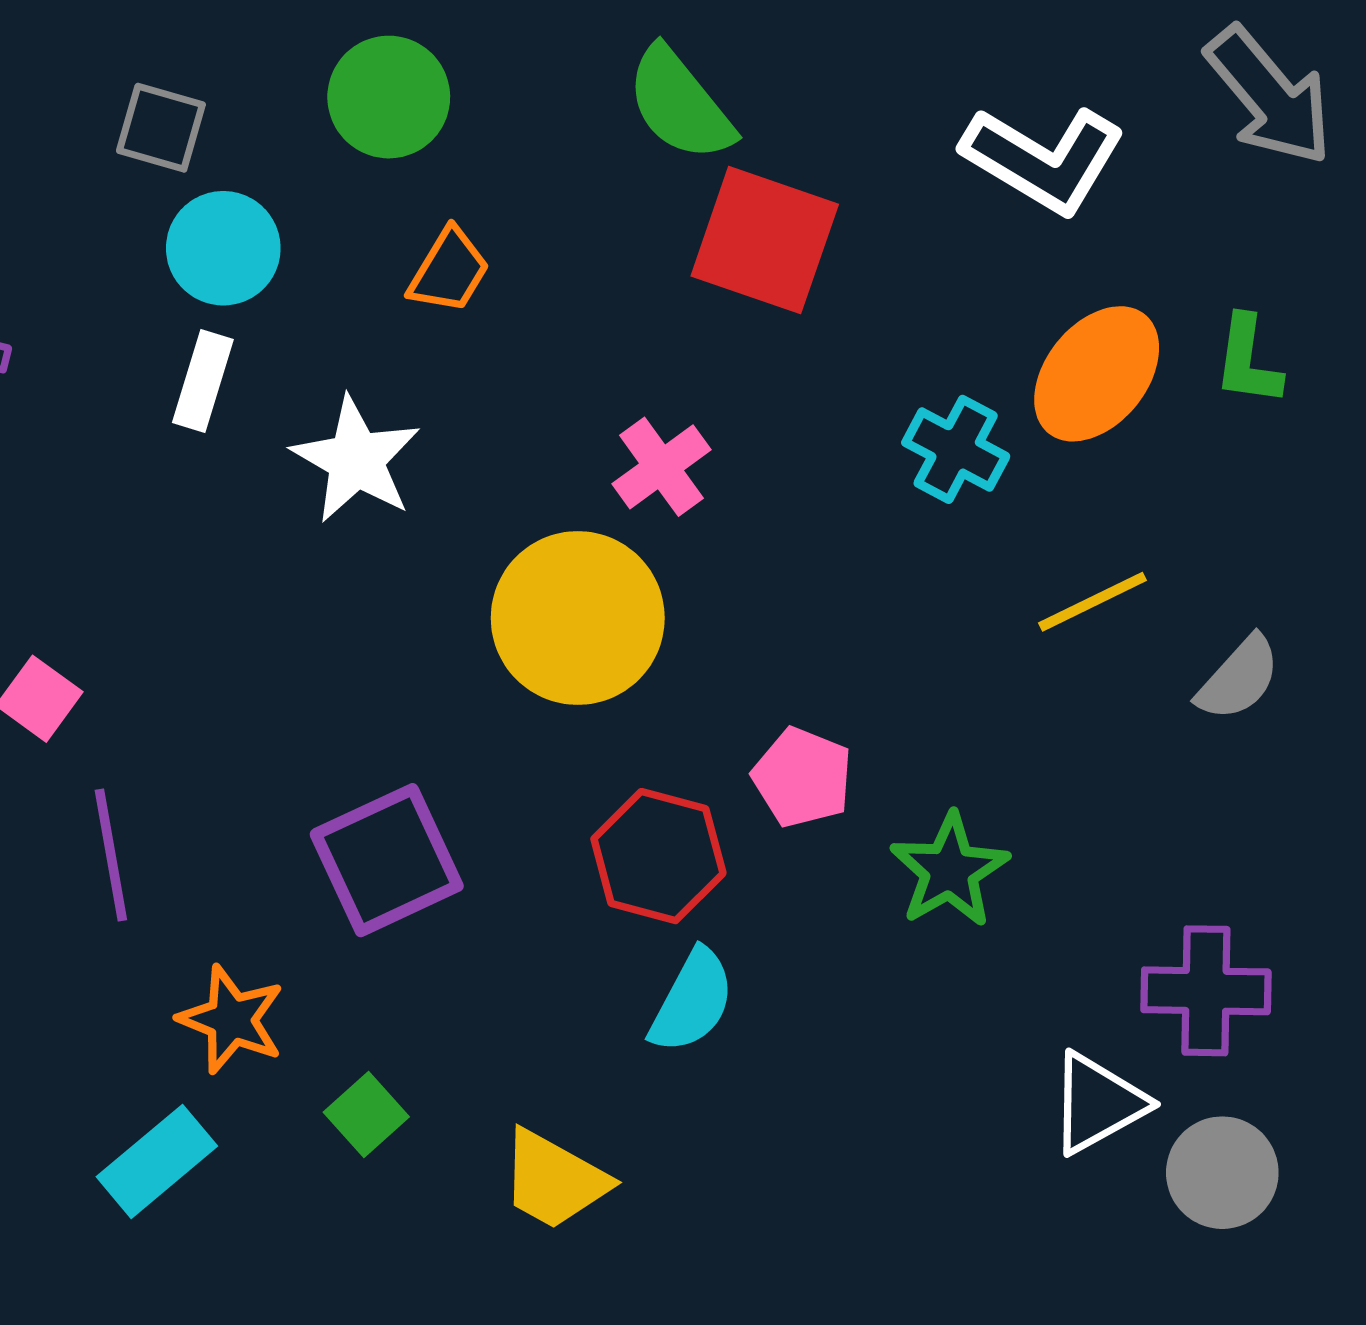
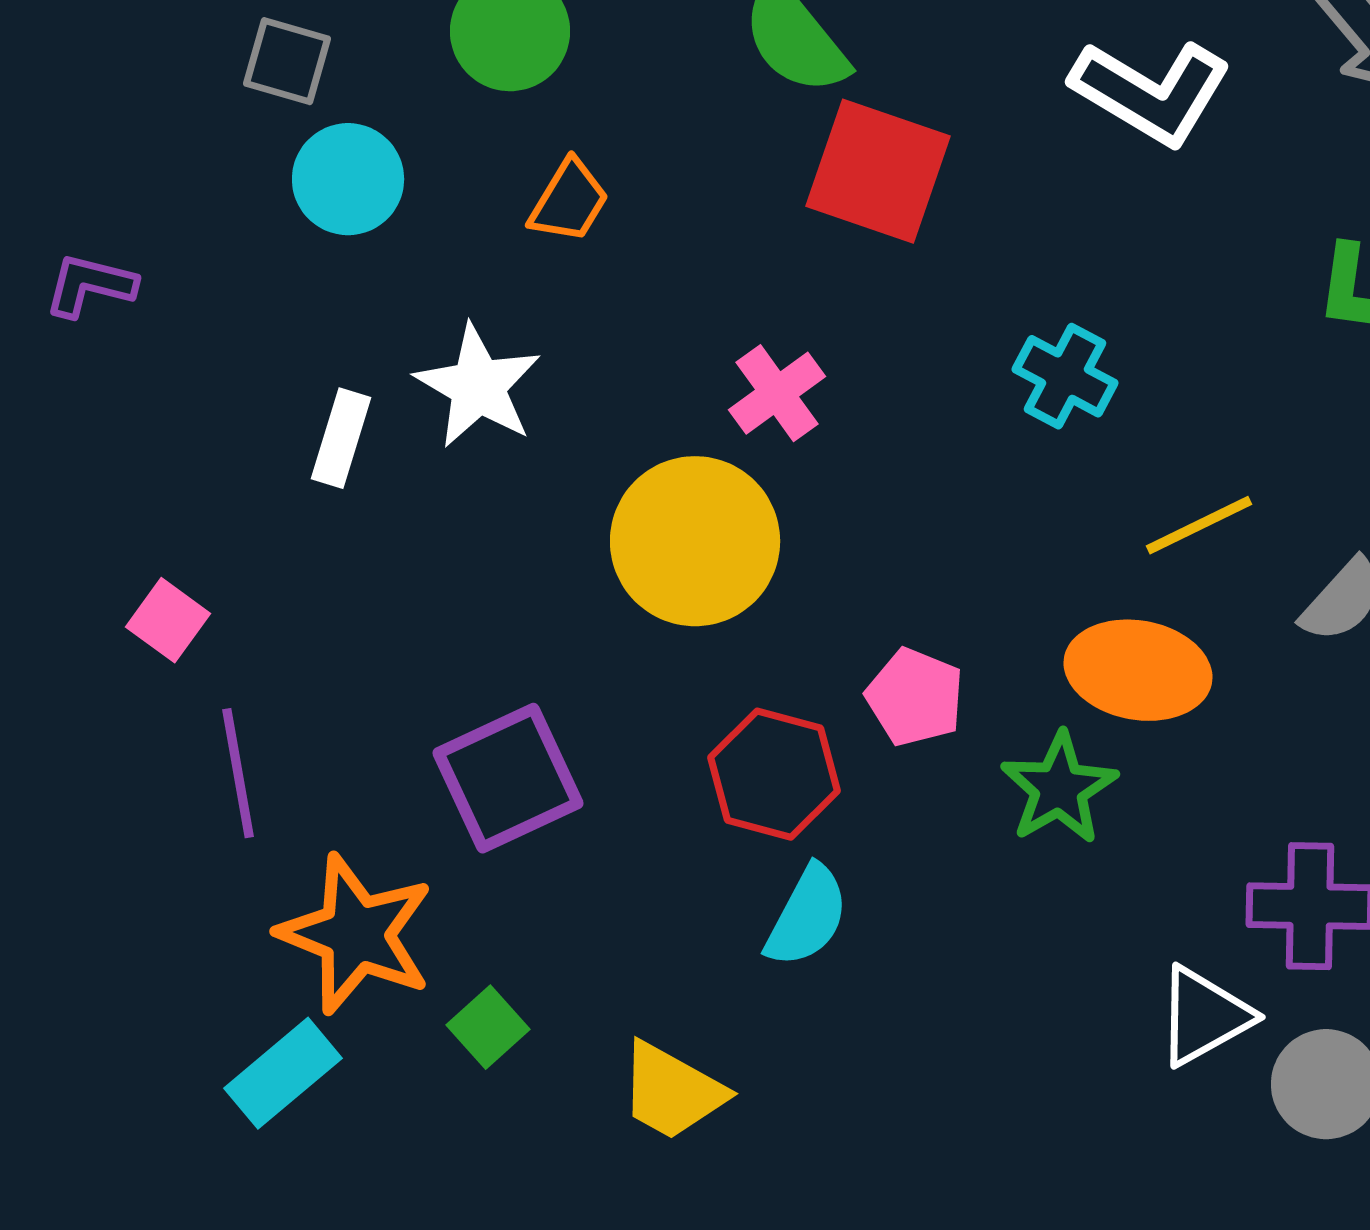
orange ellipse: (1097, 374) -> (1138, 670), moved, turned 61
white rectangle: (203, 381) -> (341, 438), moved
orange star: (231, 1019) -> (356, 934), size x1.5

